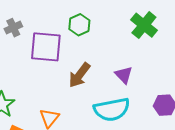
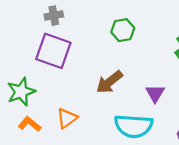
purple square: (46, 47) -> (53, 51), moved

